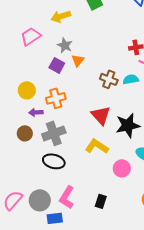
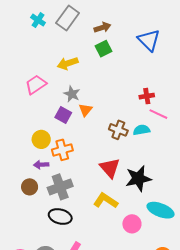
yellow circle: (27, 90) -> (41, 139), moved

